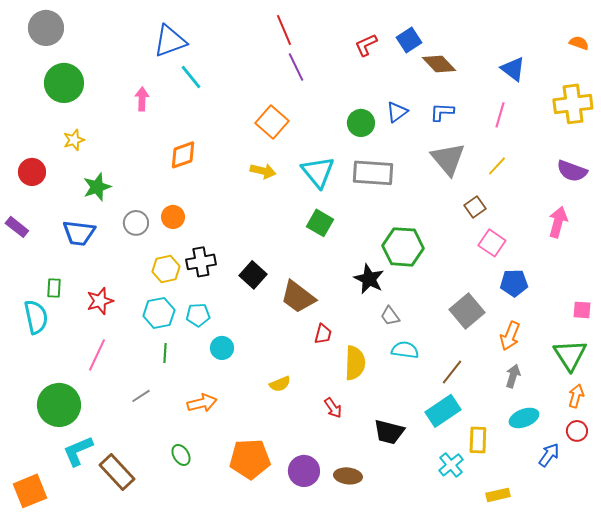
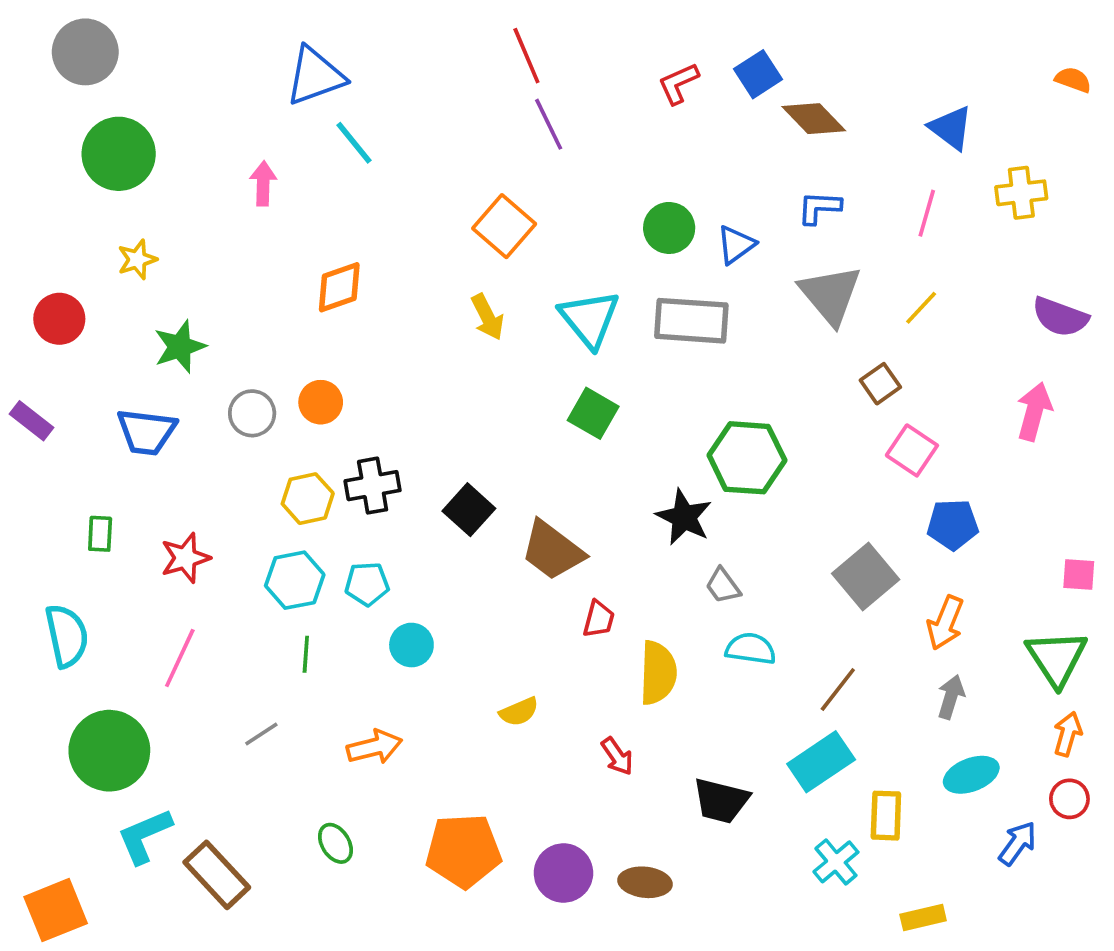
yellow cross: (573, 104) -> (1021, 193), moved, size x0.7
blue triangle: (397, 112) -> (736, 245), moved
yellow arrow: (263, 171) -> (487, 317), turned 50
cyan semicircle: (36, 317) -> (67, 636), moved

